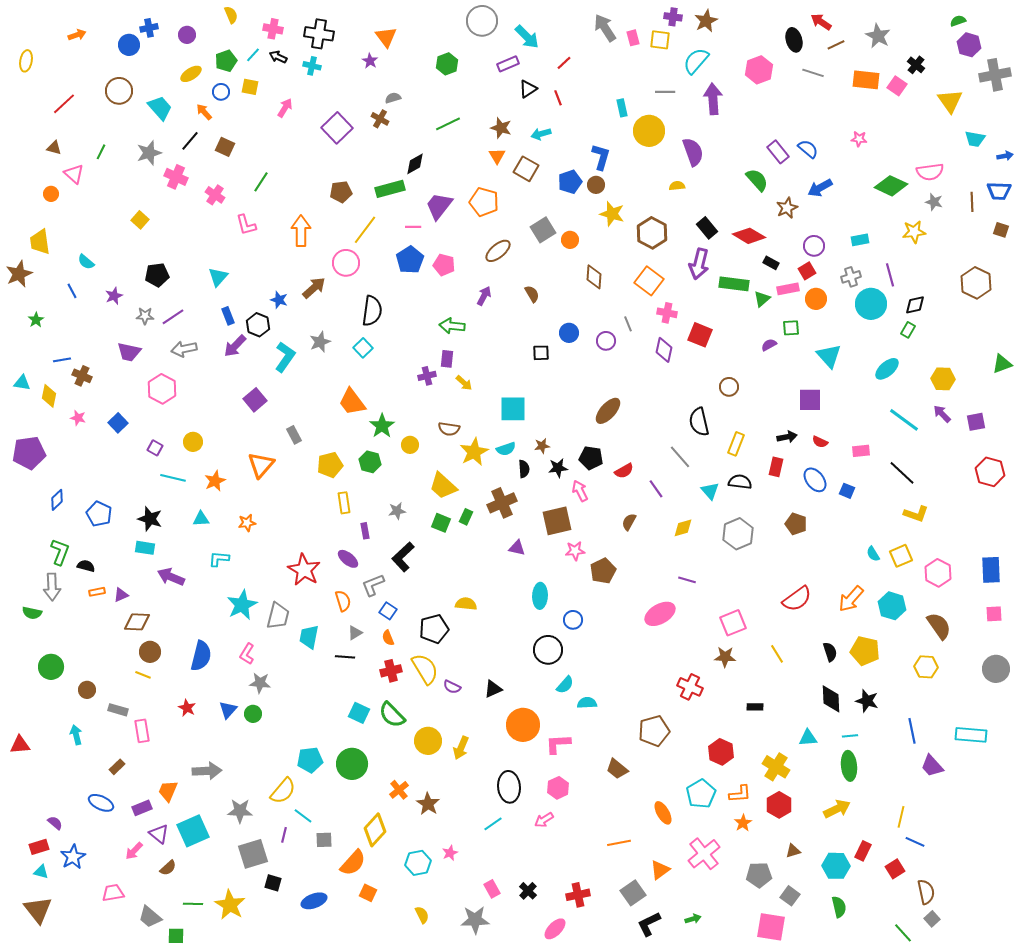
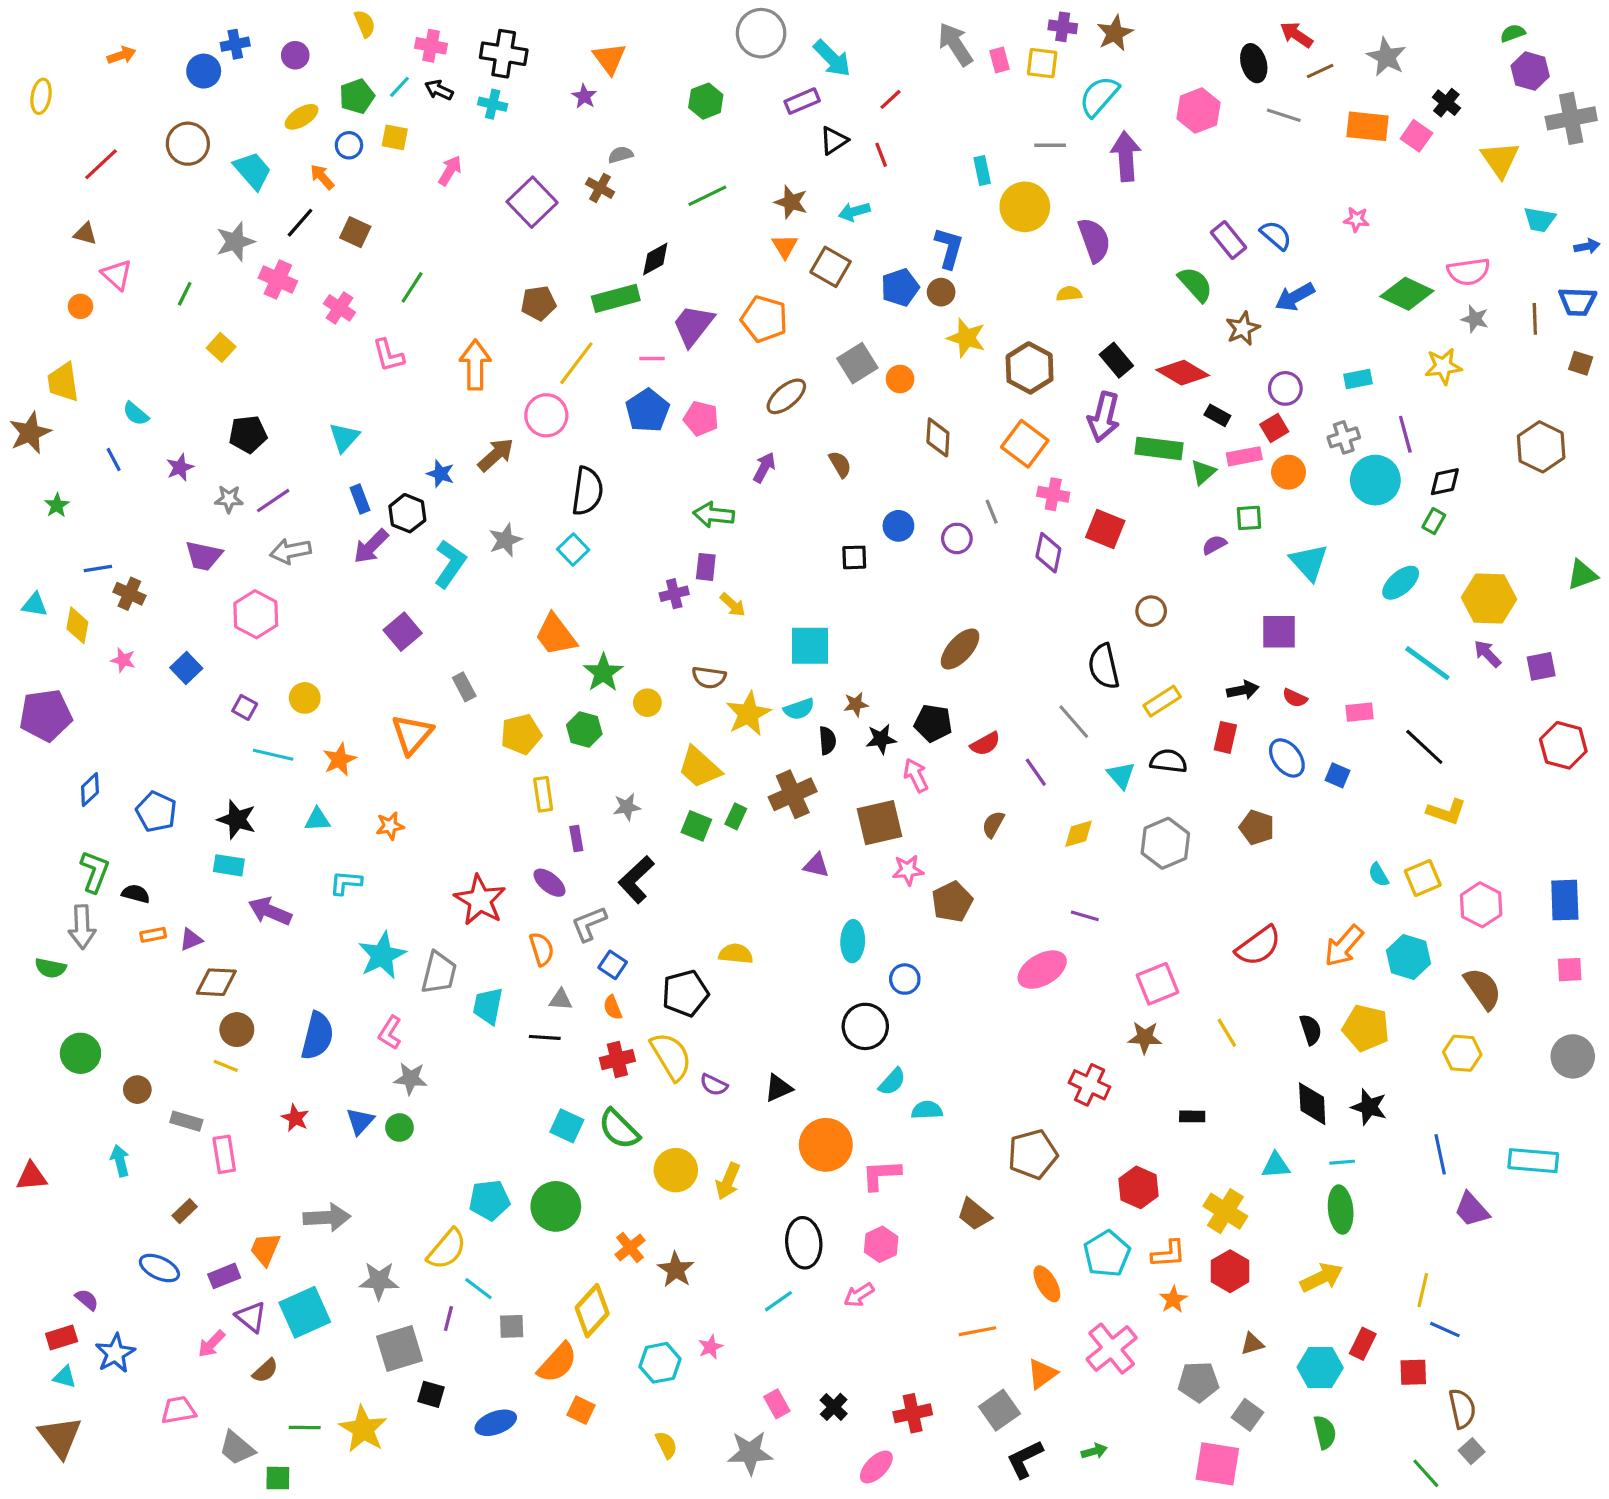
green line: (101, 152) -> (185, 294), moved
yellow hexagon: (943, 379) -> (1489, 598), size x1.4
yellow rectangle: (736, 444) -> (1162, 701), turned 35
gray triangle: (355, 633) -> (561, 1000), turned 35
red square: (895, 869) -> (1413, 1372), turned 30

